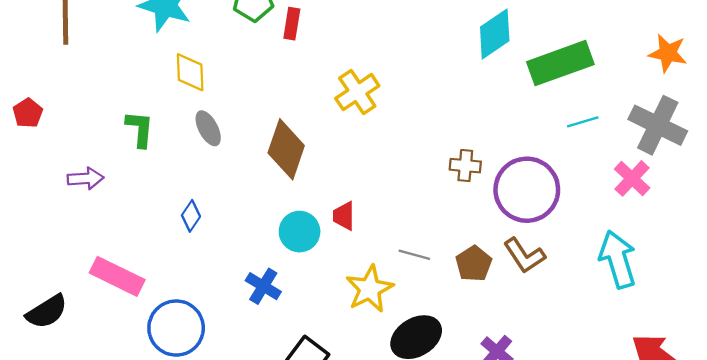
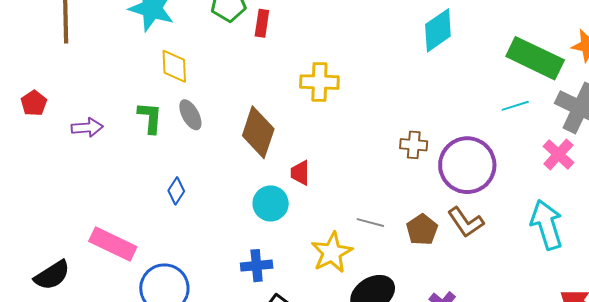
green rectangle: (560, 63) -> (535, 58), moved, turned 46
yellow cross: (357, 92) -> (319, 82), turned 36
green L-shape: (140, 129) -> (150, 118), moved
purple arrow: (85, 179) -> (87, 128), moved
red trapezoid: (344, 216) -> (300, 173), moved
blue cross: (263, 286) -> (257, 266), moved, turned -36

